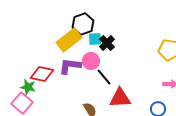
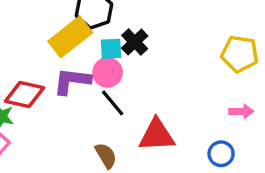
cyan square: (95, 39) -> (111, 49), moved
black line: (104, 77) -> (113, 103), moved

